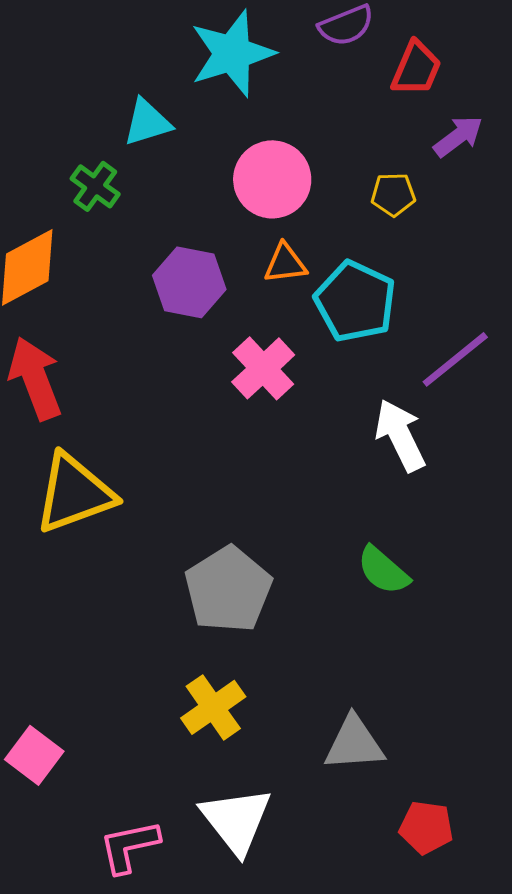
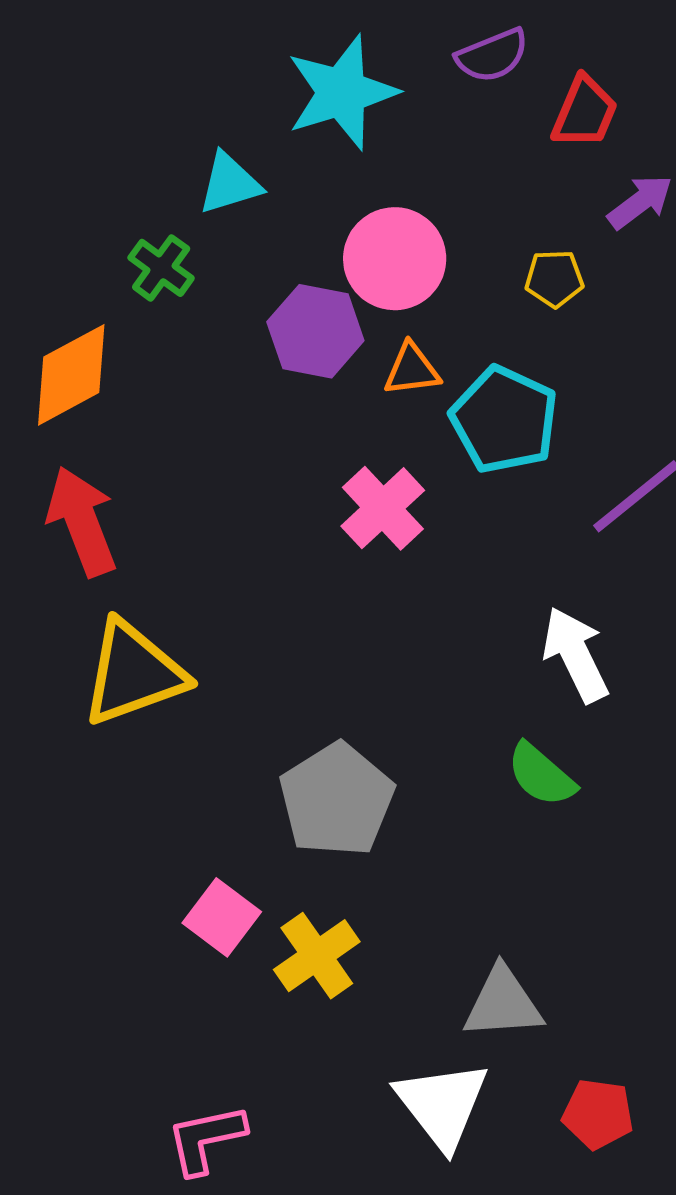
purple hexagon: (189, 282) -> (315, 331), moved
white arrow: (400, 435) -> (575, 655), moved
pink square: (34, 755) -> (222, 917), moved
white triangle: (236, 820) -> (442, 1105), moved

